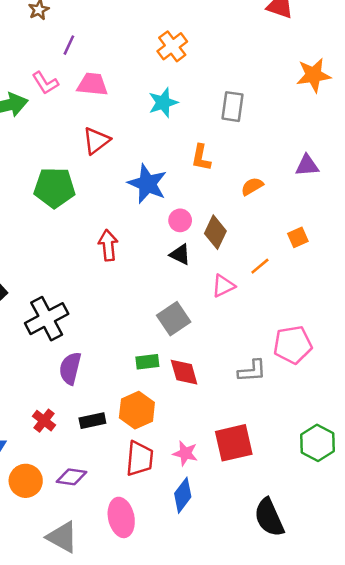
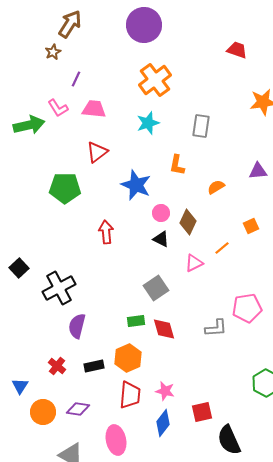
orange cross: (172, 46) -> (155, 80), size x1.4
red square: (234, 443) -> (202, 412), moved, size x0.7

